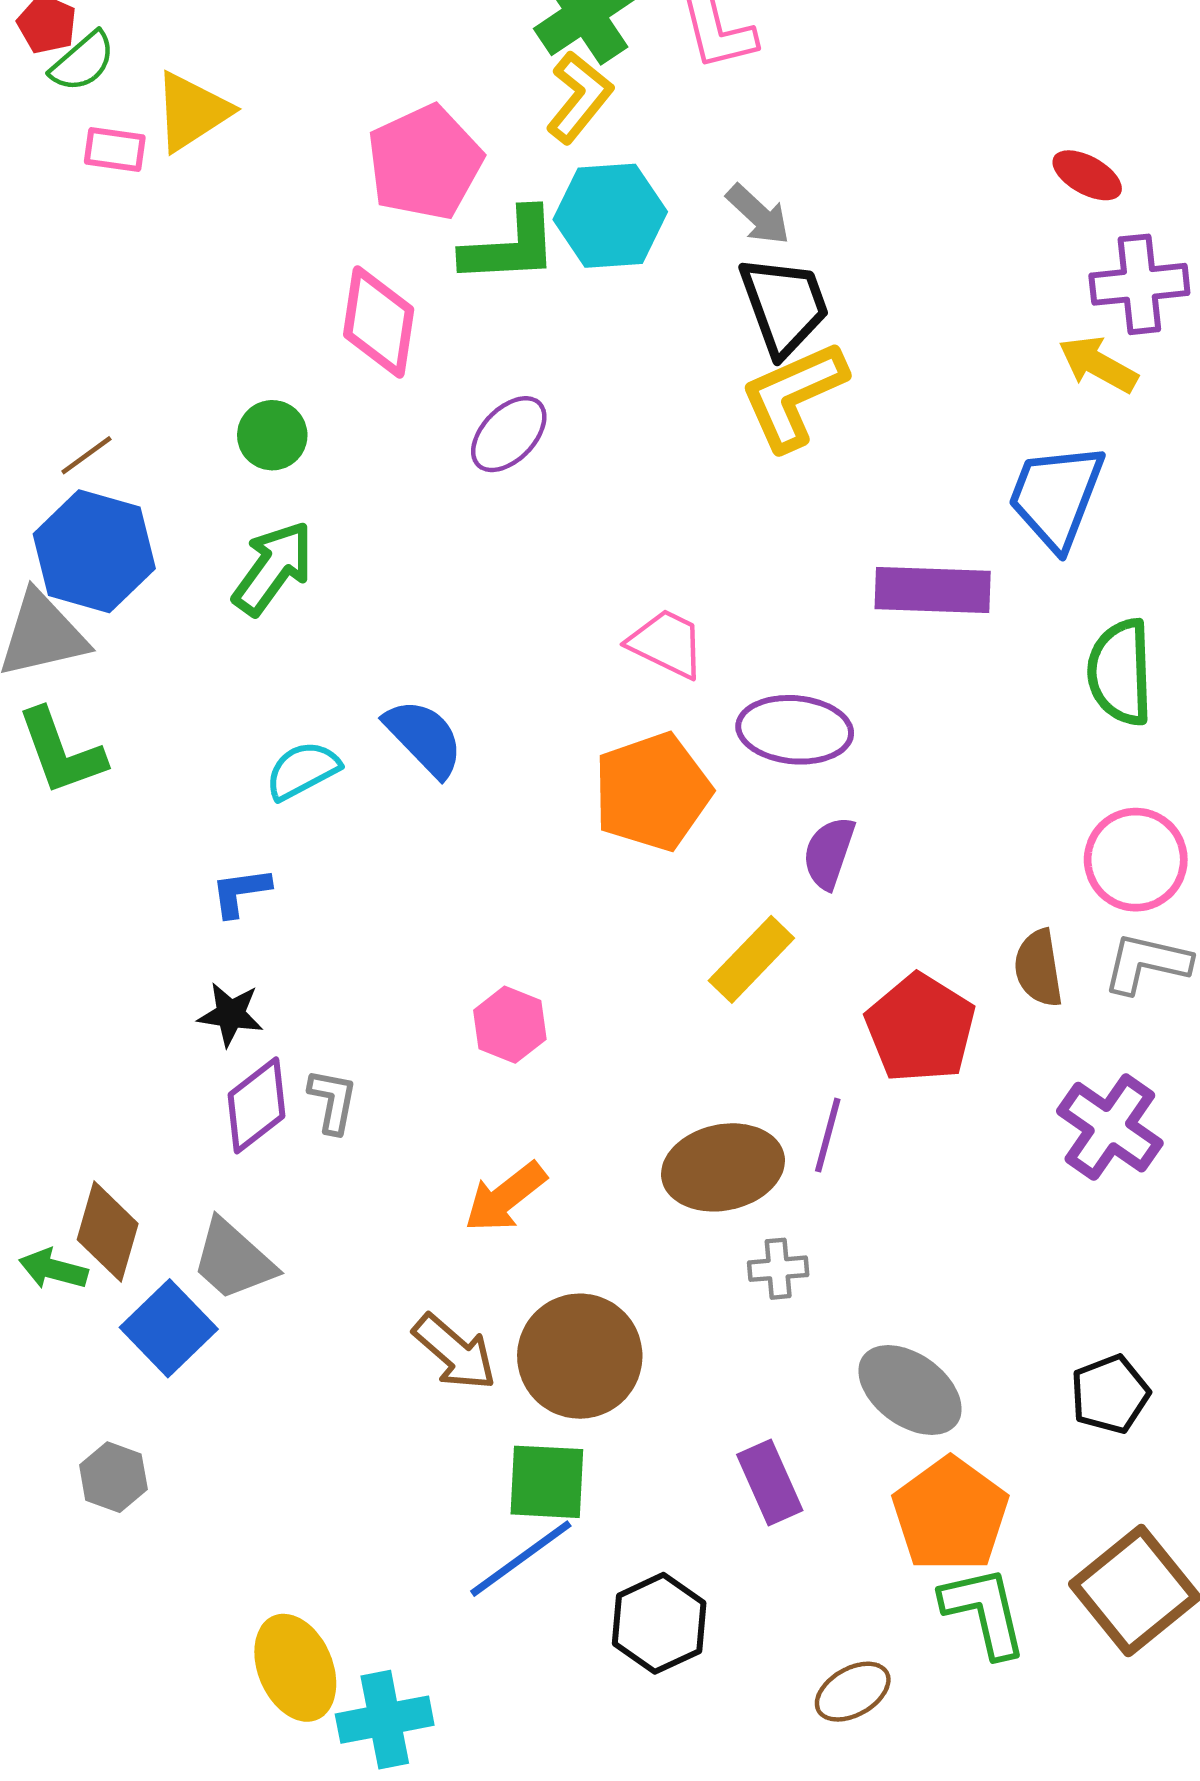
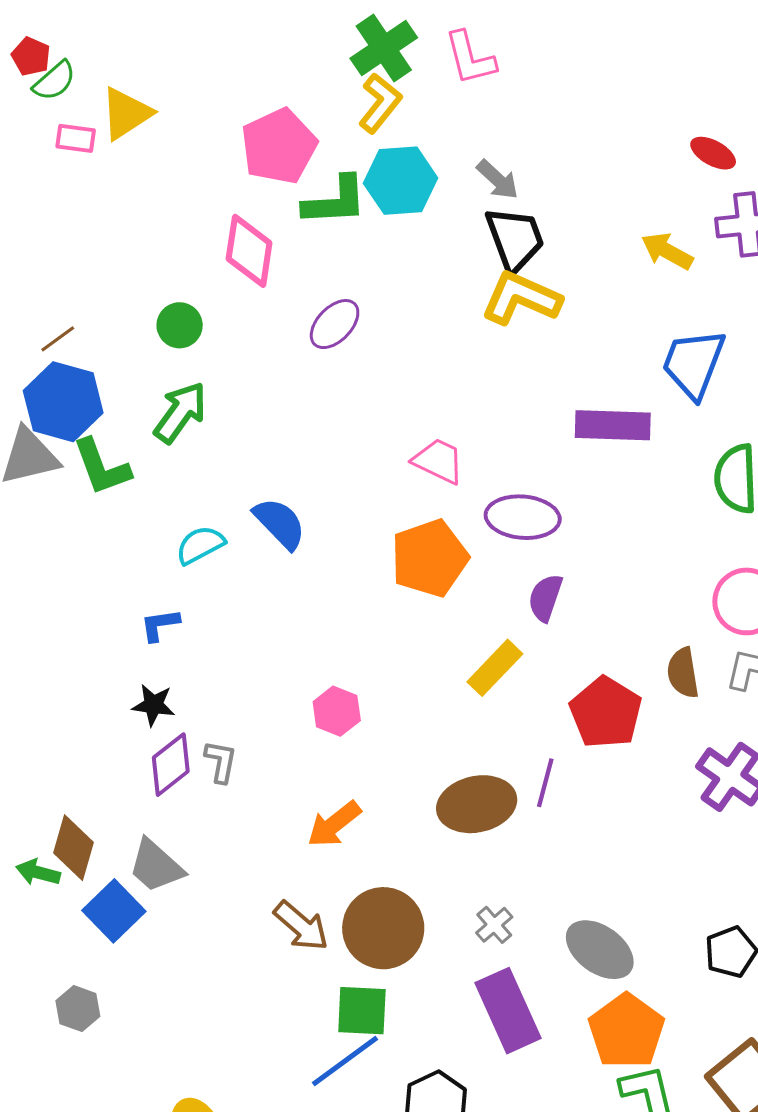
yellow arrow: (1098, 364) -> (667, 251), moved
yellow L-shape: (793, 396) -> (521, 298), turned 48
green L-shape: (61, 752) -> (102, 467), moved
gray cross: (778, 1269) -> (494, 925), moved, turned -36
purple rectangle: (770, 1482) -> (508, 1011), size x1.5

